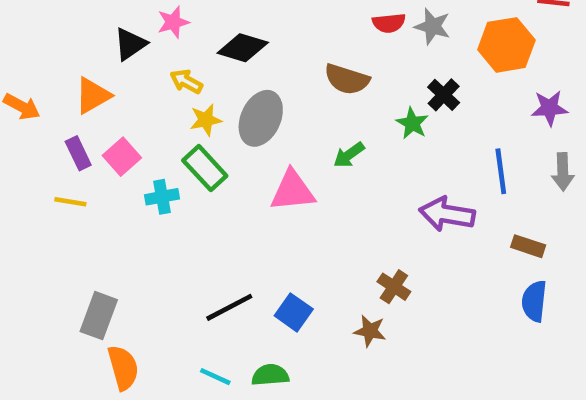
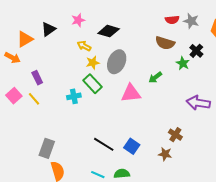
black triangle: (130, 44) -> (48, 29), moved
brown semicircle: (347, 79) -> (165, 43), moved
orange triangle: (93, 96) -> (25, 39), moved
pink square: (122, 157) -> (14, 96), moved
yellow line: (70, 202) -> (34, 99), turned 40
black line: (229, 307) -> (104, 144), turned 60

